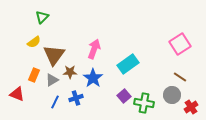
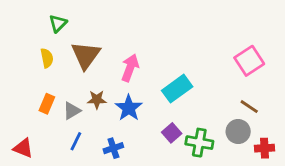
yellow semicircle: (34, 42) -> (47, 58), turned -64
brown triangle: (54, 55) -> (86, 55), moved
red triangle: (17, 94) -> (23, 148), moved
blue cross: (76, 98) -> (113, 148), moved
red cross: (191, 107) -> (264, 148), turned 32

